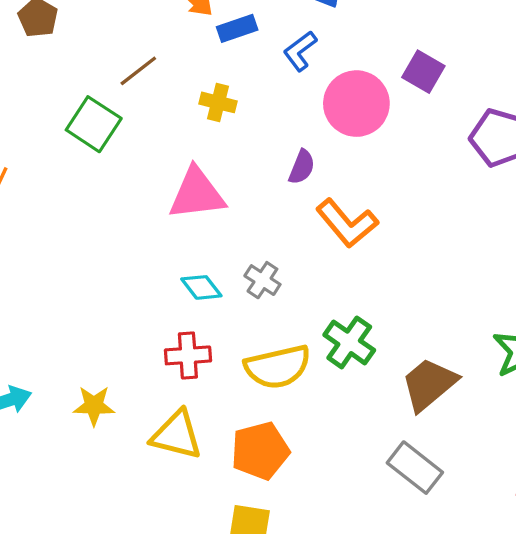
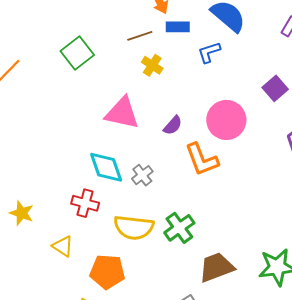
brown line: (138, 71) -> (140, 36), moved
pink circle: (356, 104) -> (226, 120), moved
purple semicircle: (302, 167) -> (173, 125), moved
cyan diamond: (201, 287) -> (106, 167), size x1.5
yellow triangle: (177, 435) -> (63, 246), size x0.7

